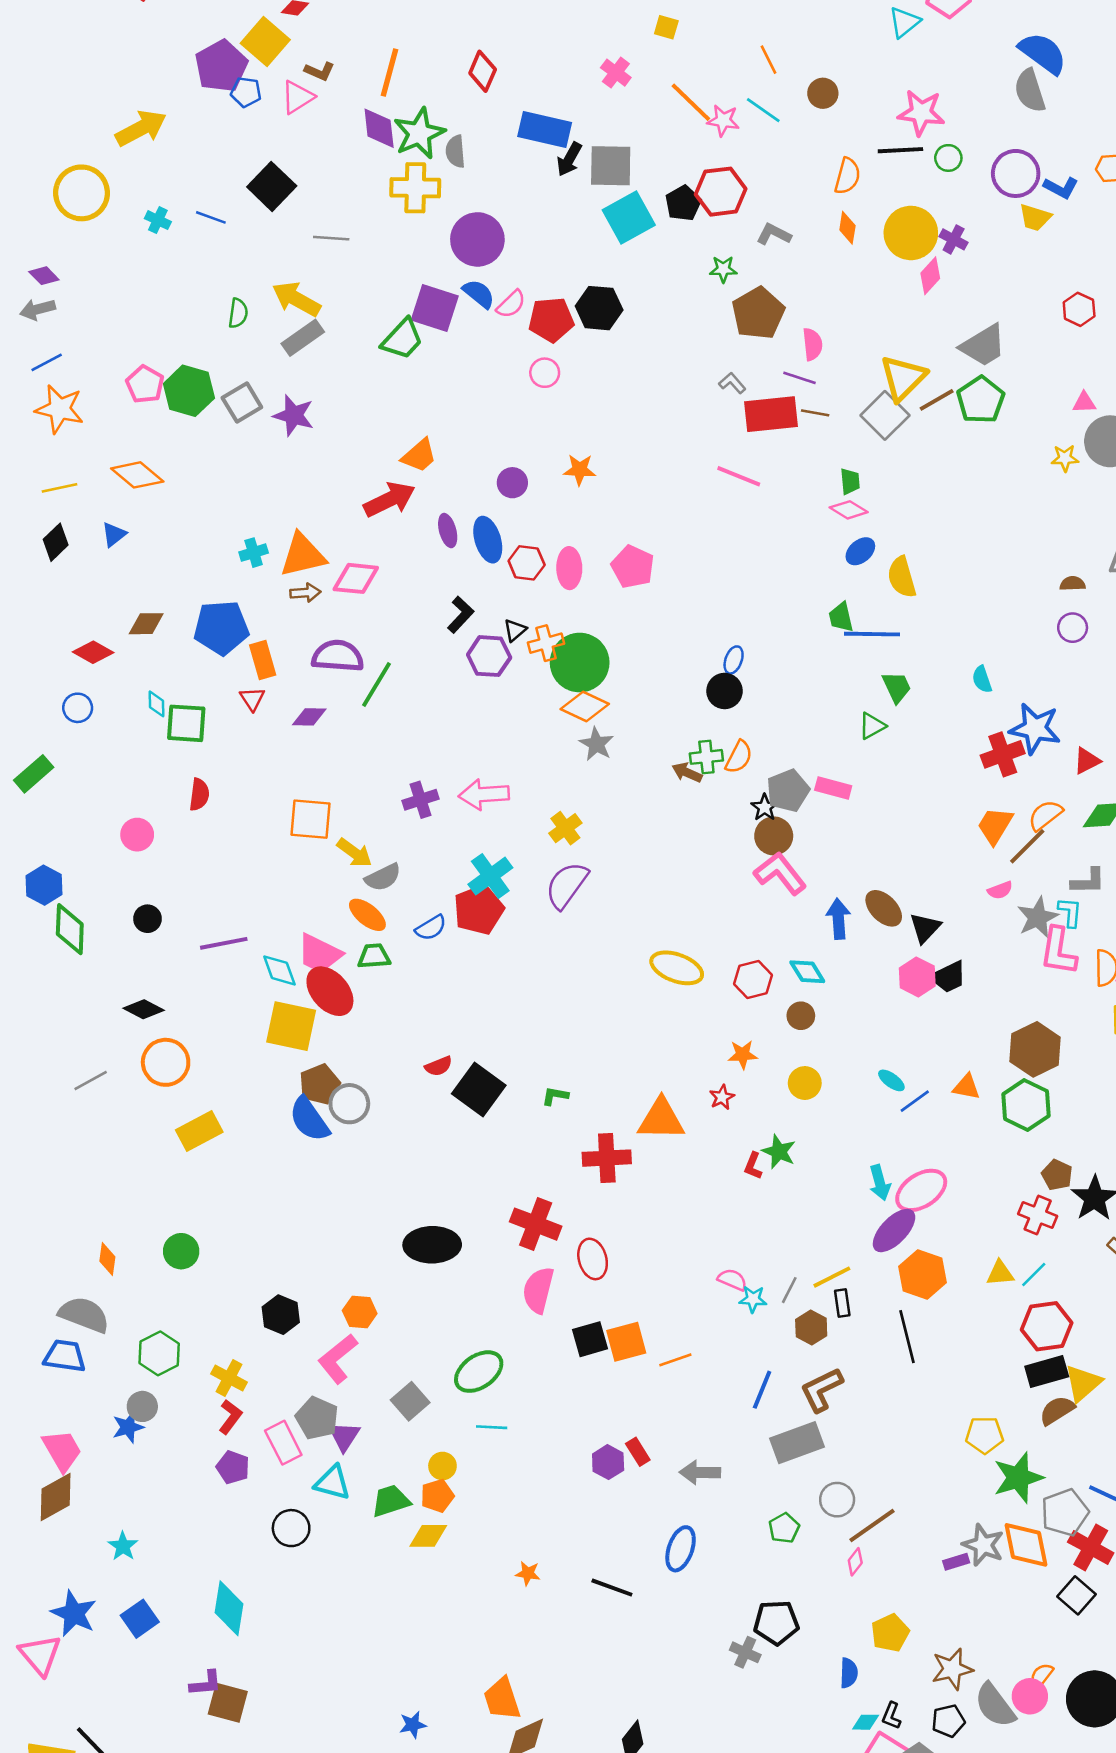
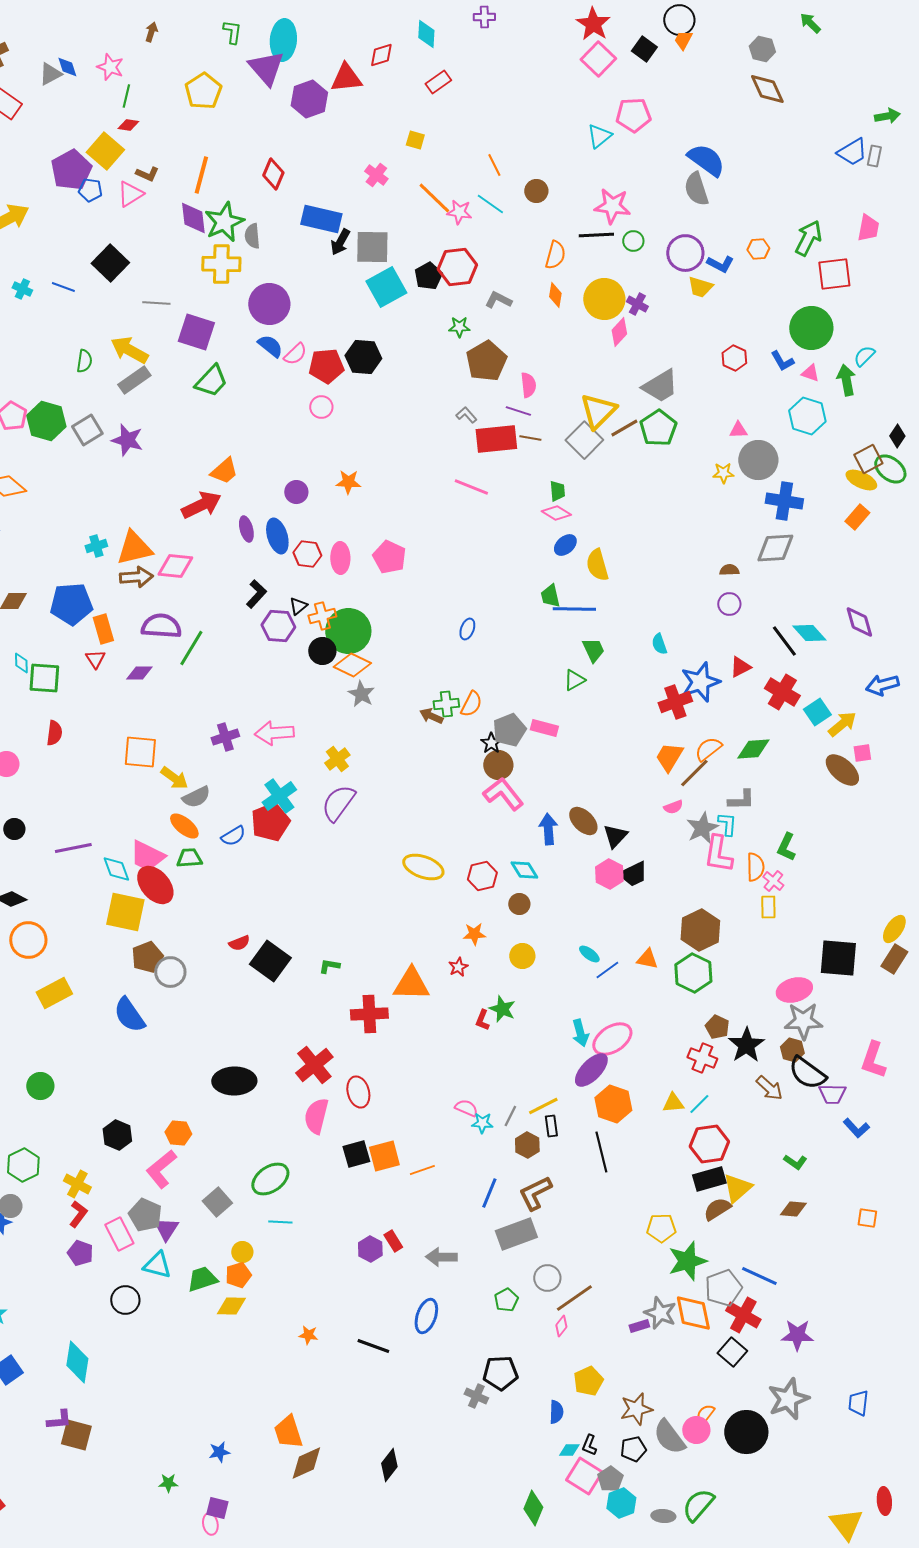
purple square: (435, 308) -> (196, 332), moved
brown arrow: (305, 593) -> (136, 577), size x1.4
black circle: (725, 691) -> (322, 651), moved
blue star: (1035, 729) -> (700, 682), turned -30
red triangle: (1087, 761) -> (740, 667), moved
blue semicircle: (309, 1119) -> (129, 1015), moved
red cross: (536, 1224) -> (314, 1065), turned 30

